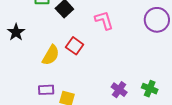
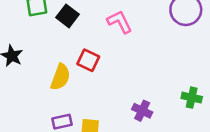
purple cross: (119, 90) -> (142, 111), moved

